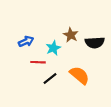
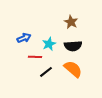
brown star: (71, 35) -> (71, 22), moved
black semicircle: (95, 43) -> (73, 46), moved

